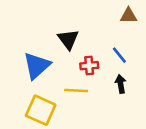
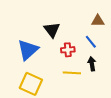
brown triangle: (129, 16) -> (98, 21), moved
yellow line: (76, 90) -> (72, 73), moved

